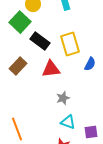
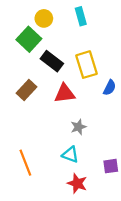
cyan triangle: (68, 122) -> (70, 155), moved

